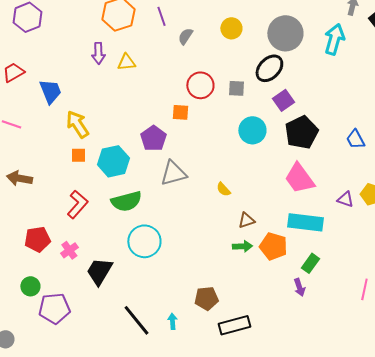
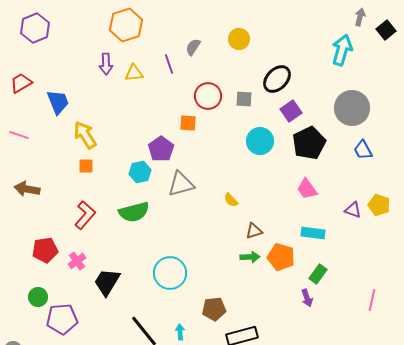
purple line: (161, 16) -> (169, 64), moved
gray circle: (285, 33) -> (352, 108), moved
cyan hexagon: (113, 161) -> (140, 172), moved, size x0.7
pink trapezoid: (299, 178) -> (307, 189), size x0.7
cyan rectangle: (305, 222) -> (313, 233), size x0.7
cyan circle: (144, 241) -> (170, 273), moved

